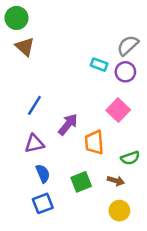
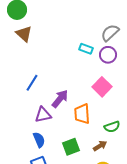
purple triangle: (34, 144) -> (43, 115), moved
brown arrow: (116, 181) -> (100, 146), turned -48

